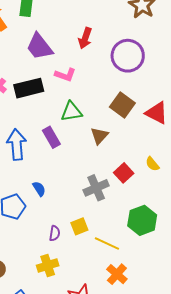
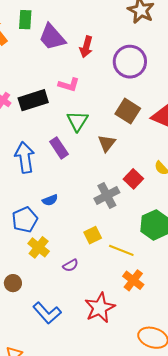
purple trapezoid: (39, 47) -> (52, 37), moved
green triangle: (72, 112) -> (77, 121), turned -45
blue semicircle: (39, 189) -> (50, 200), turned 105
purple semicircle: (55, 233) -> (70, 265), moved, turned 56
yellow cross: (48, 265) -> (39, 247), moved, turned -30

